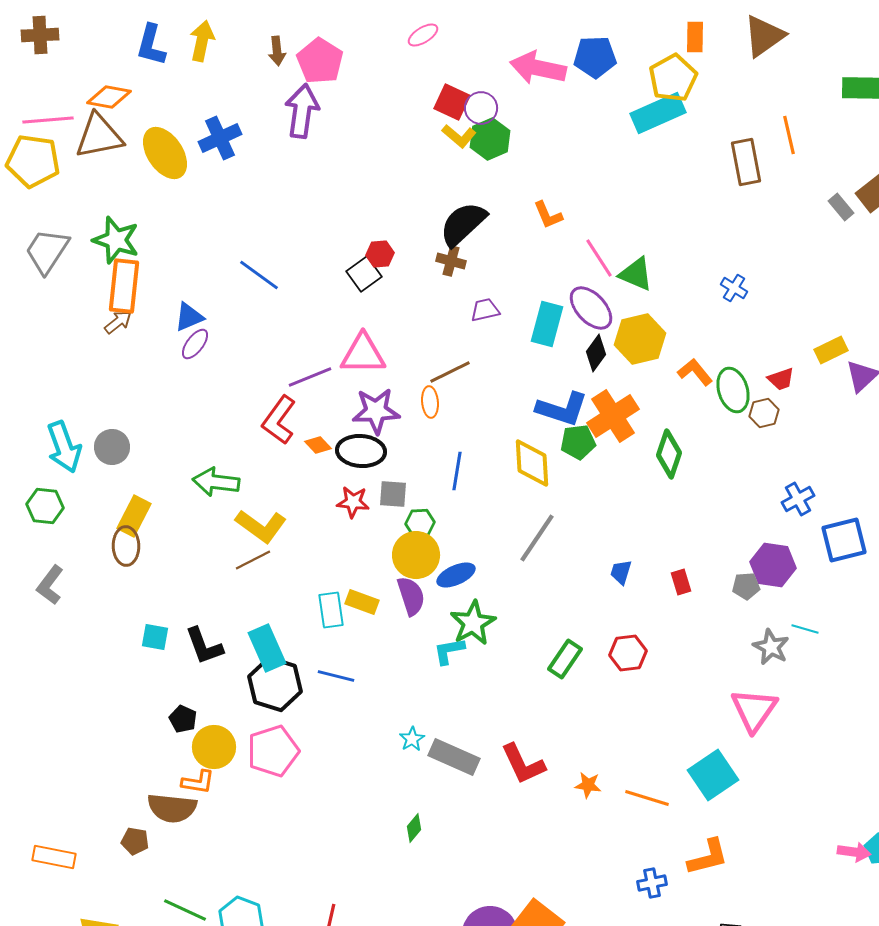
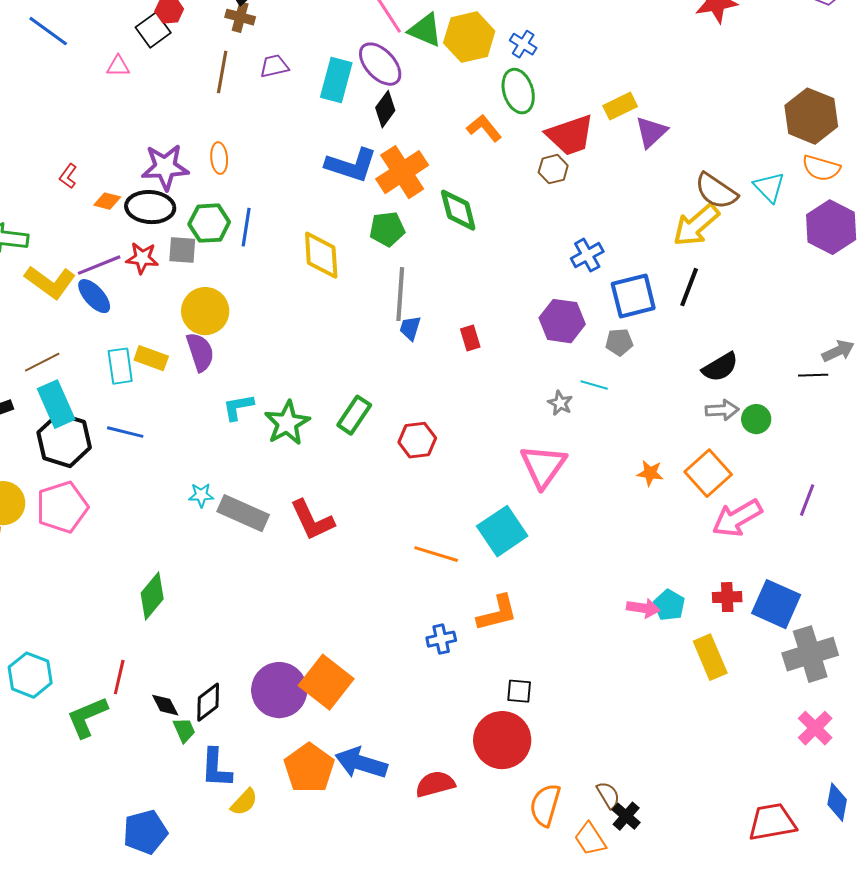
yellow hexagon: (640, 339) -> (469, 37), moved
pink triangle: (363, 354) -> (118, 66), moved, size x0.5
brown line: (450, 372) -> (222, 72), moved, turned -54
purple line: (310, 377) -> (99, 265), moved
red trapezoid: (781, 379) -> (570, 135), size x1.8
green ellipse: (733, 390) -> (518, 91), moved
red L-shape: (279, 420) -> (68, 176), size x0.5
green pentagon: (578, 442) -> (387, 229), moved
orange diamond: (318, 445) -> (107, 201), turned -32
green diamond: (669, 454) -> (458, 210), turned -33
yellow diamond: (532, 463) -> (321, 255), moved
green hexagon: (420, 523) -> (209, 223), moved, size x1.4
gray line: (537, 538) -> (400, 294), moved, turned -30
brown line: (253, 560) -> (42, 362), moved
blue ellipse: (456, 575) -> (94, 296), moved, turned 72
gray pentagon: (746, 586) -> (619, 342), moved
green star: (473, 623) -> (287, 423), moved
gray star: (771, 647) -> (560, 403), size x0.7
red hexagon: (628, 653) -> (417, 440), moved
cyan star: (412, 739) -> (201, 495), turned 30
orange star: (588, 785) -> (650, 473), moved
green diamond: (414, 828) -> (152, 596), moved, size x1.6

